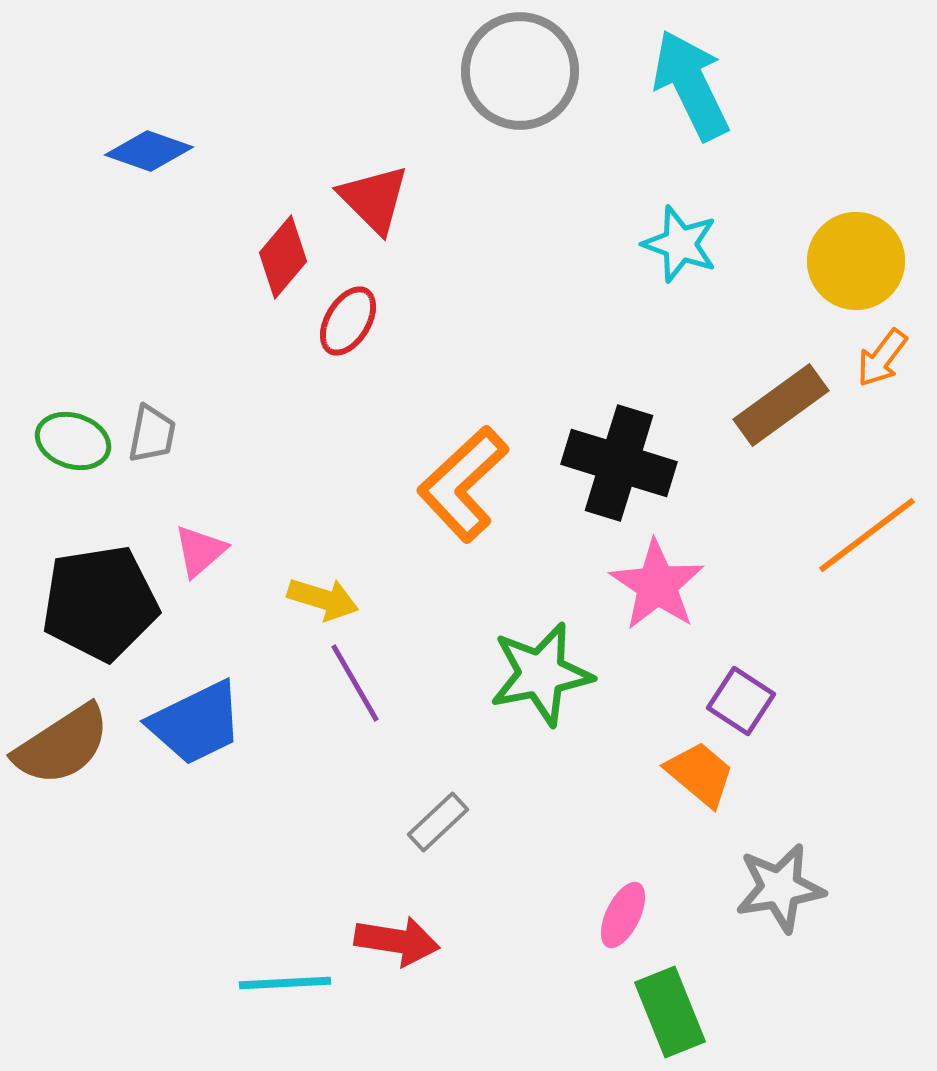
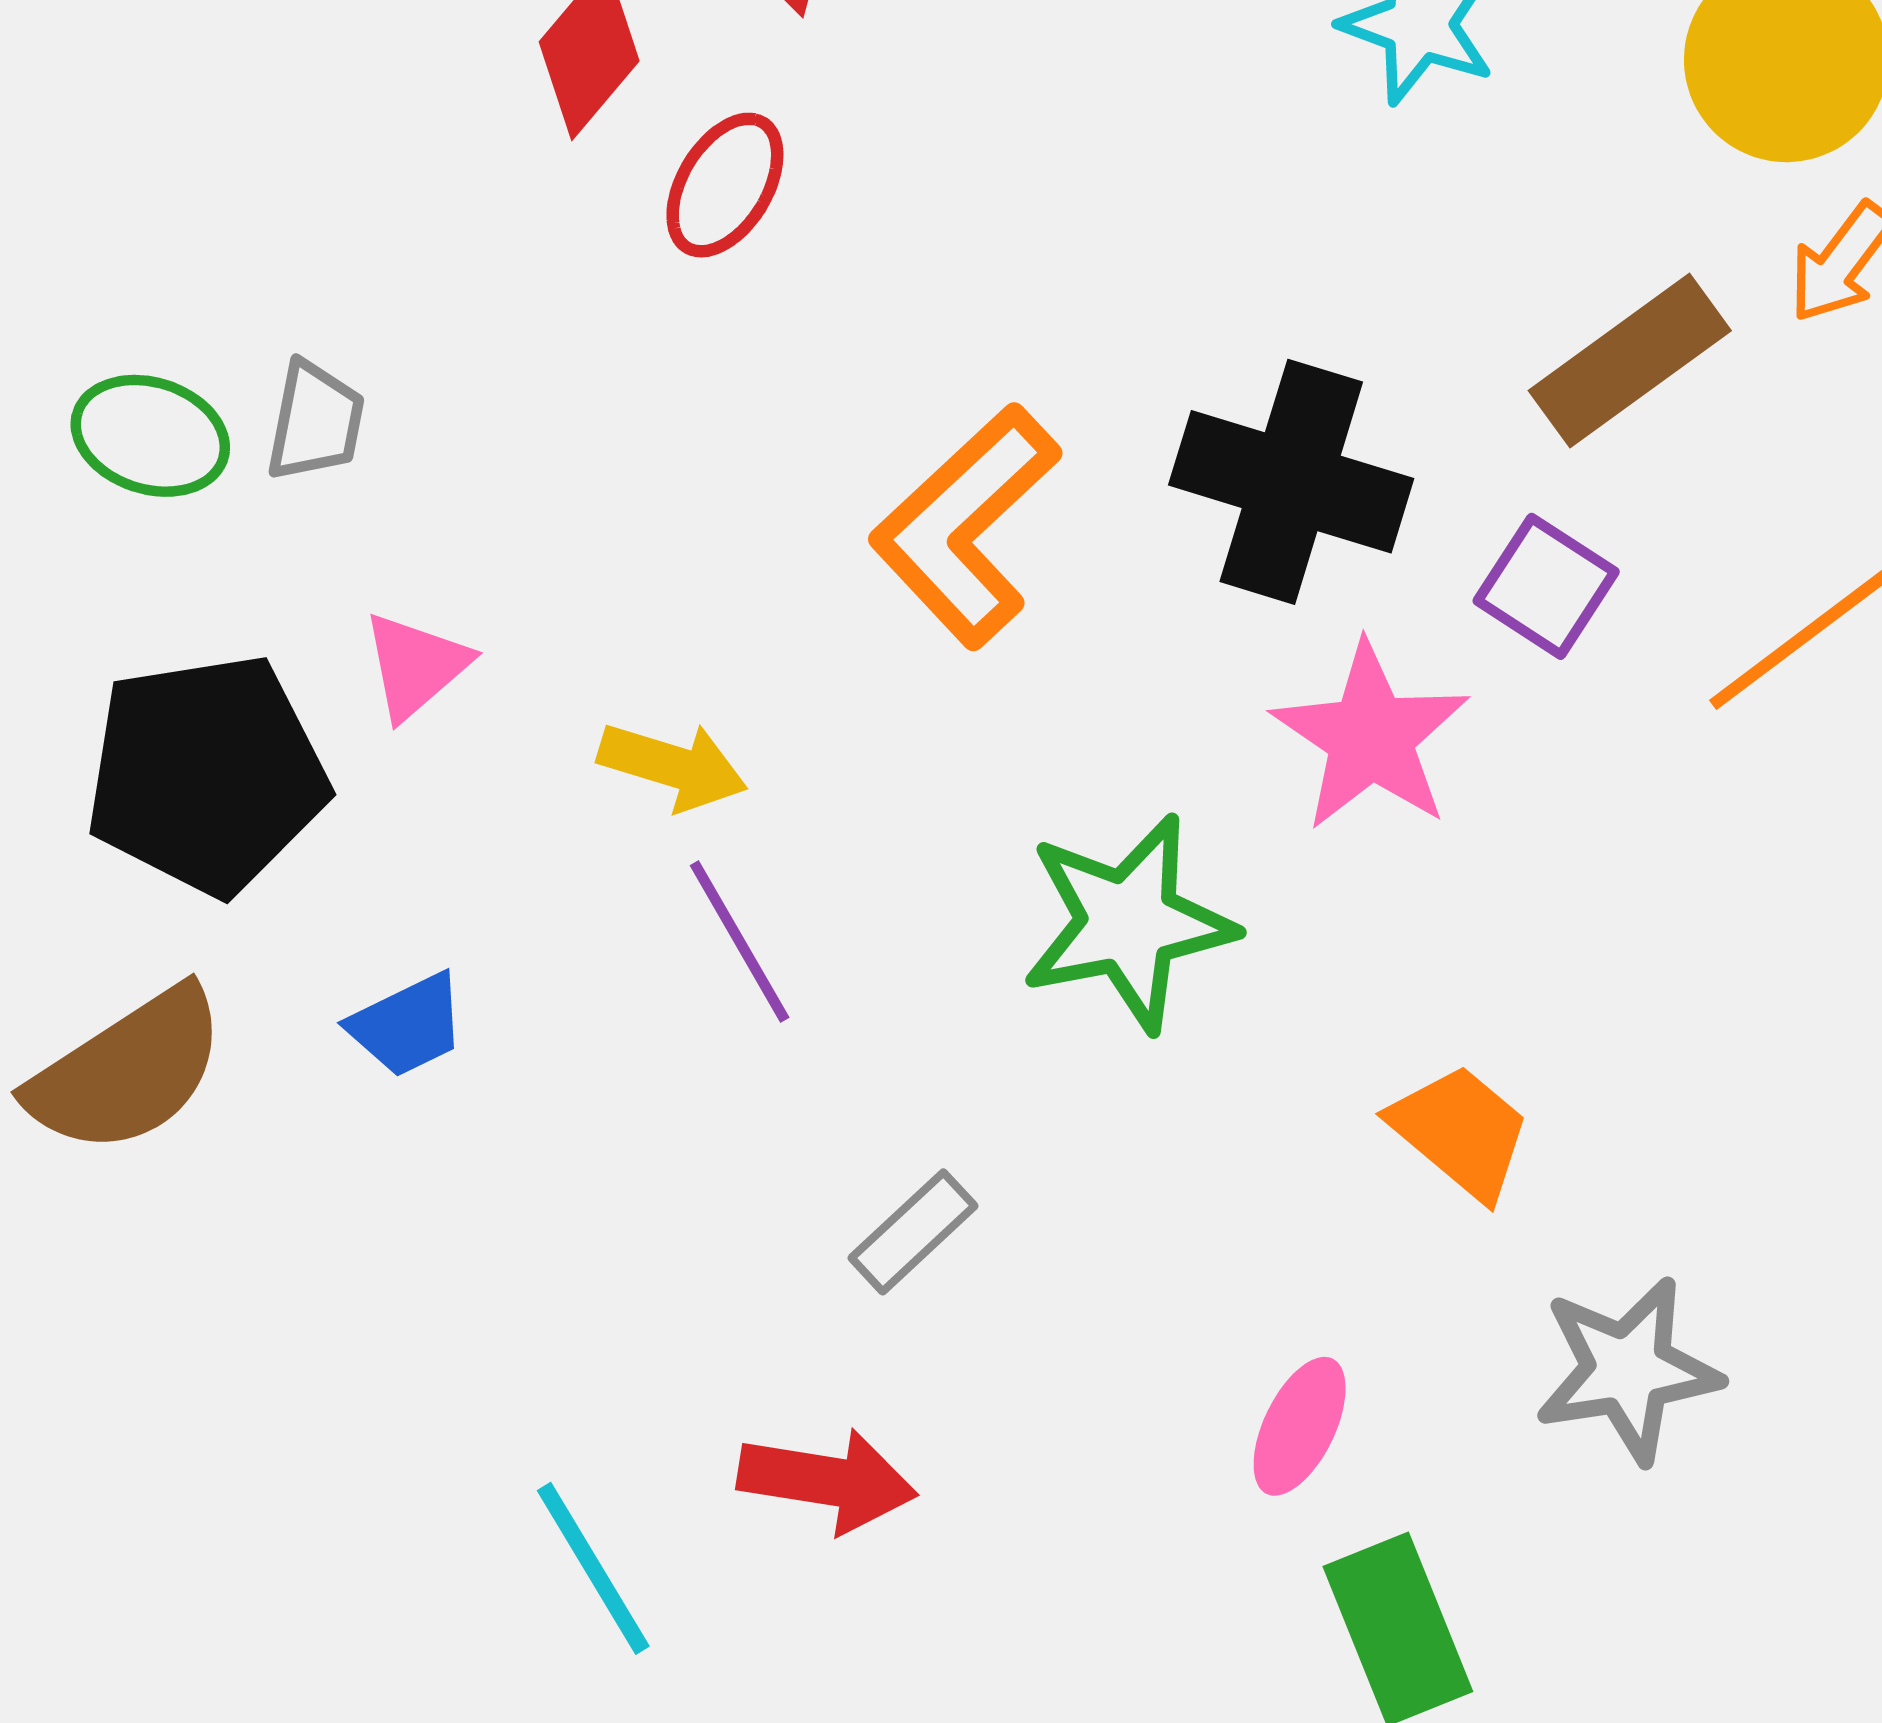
purple square: (741, 701) -> (1546, 586), moved
blue trapezoid: (196, 723) -> (407, 1025), size x0.6
cyan line: (285, 983) -> (593, 1568), turned 62

